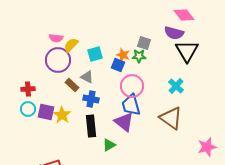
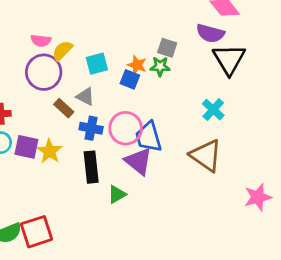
pink circle: (132, 86) -> (126, 128), moved

